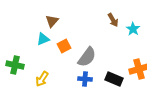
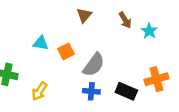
brown triangle: (52, 21) -> (84, 15), moved
cyan triangle: (43, 39) -> (41, 43), turned 32

